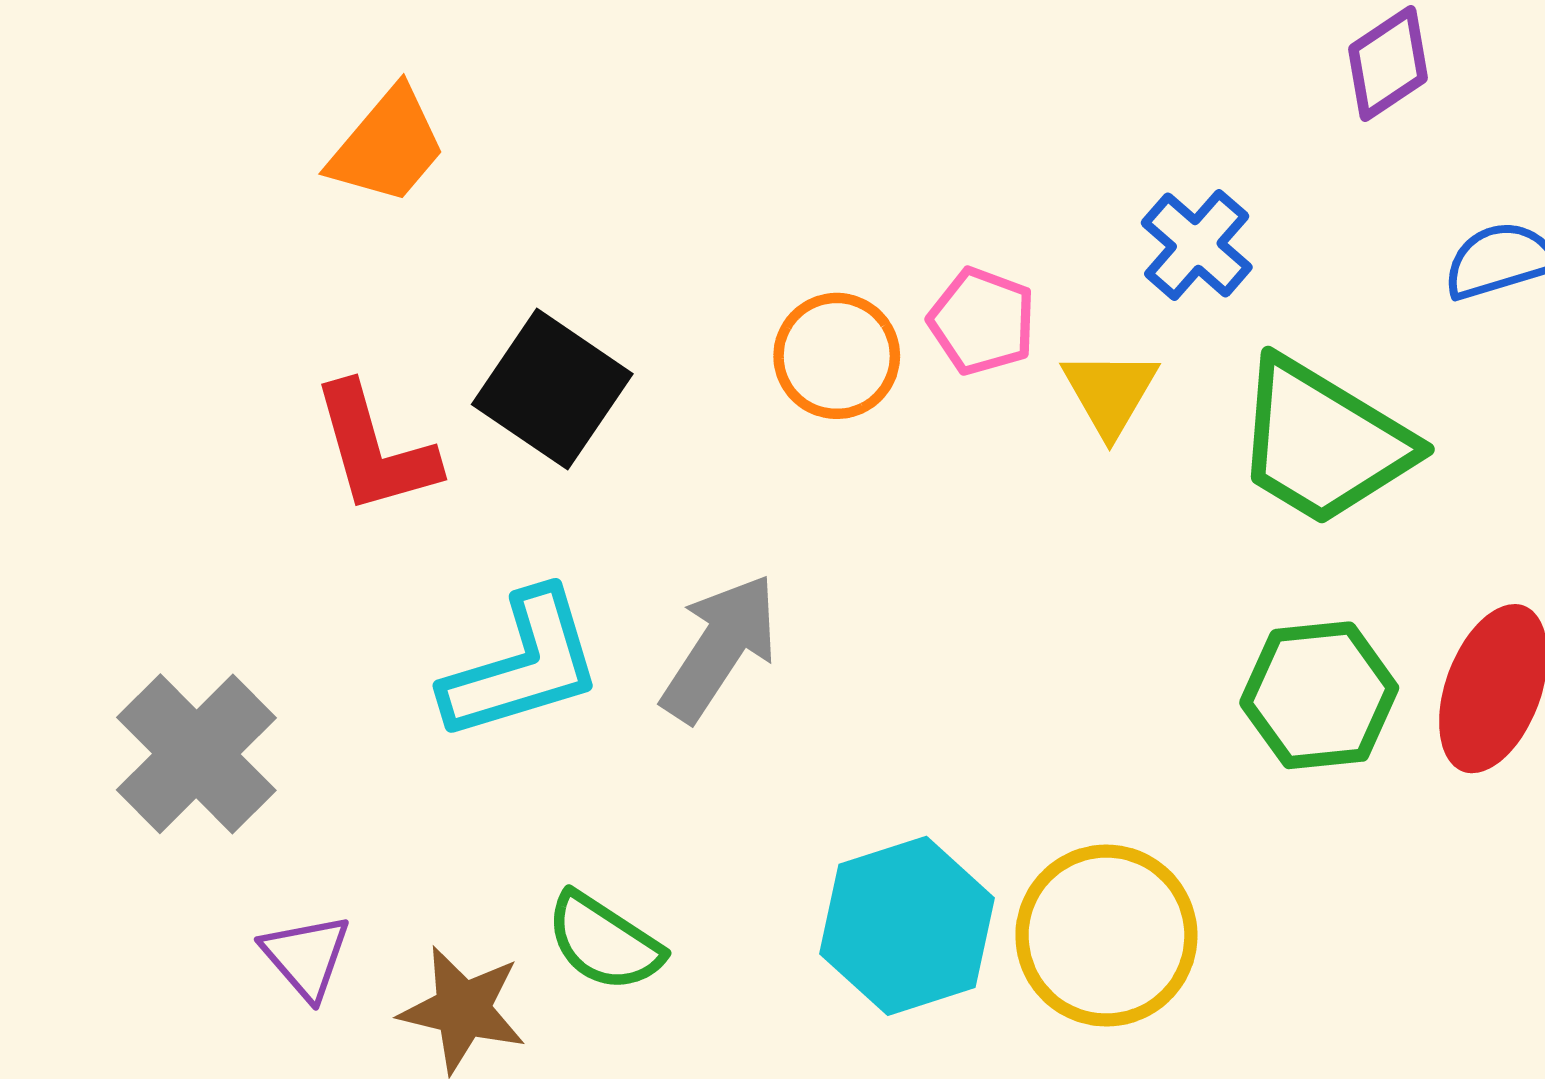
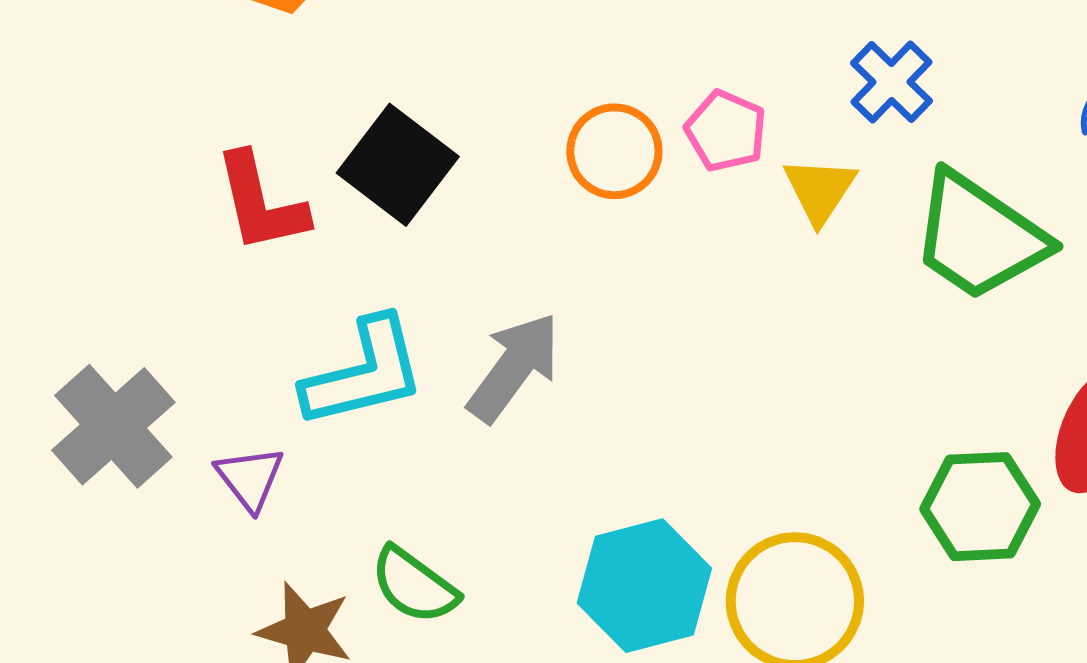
green hexagon: (1319, 695) -> (980, 507), moved
purple triangle: (306, 956) -> (250, 478), moved

